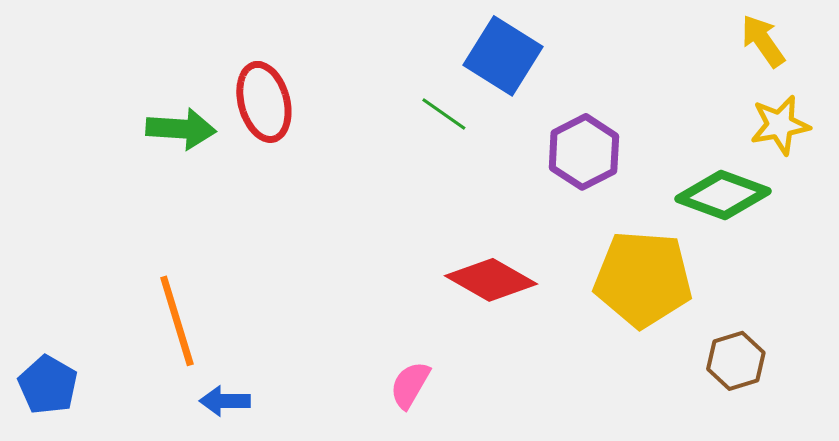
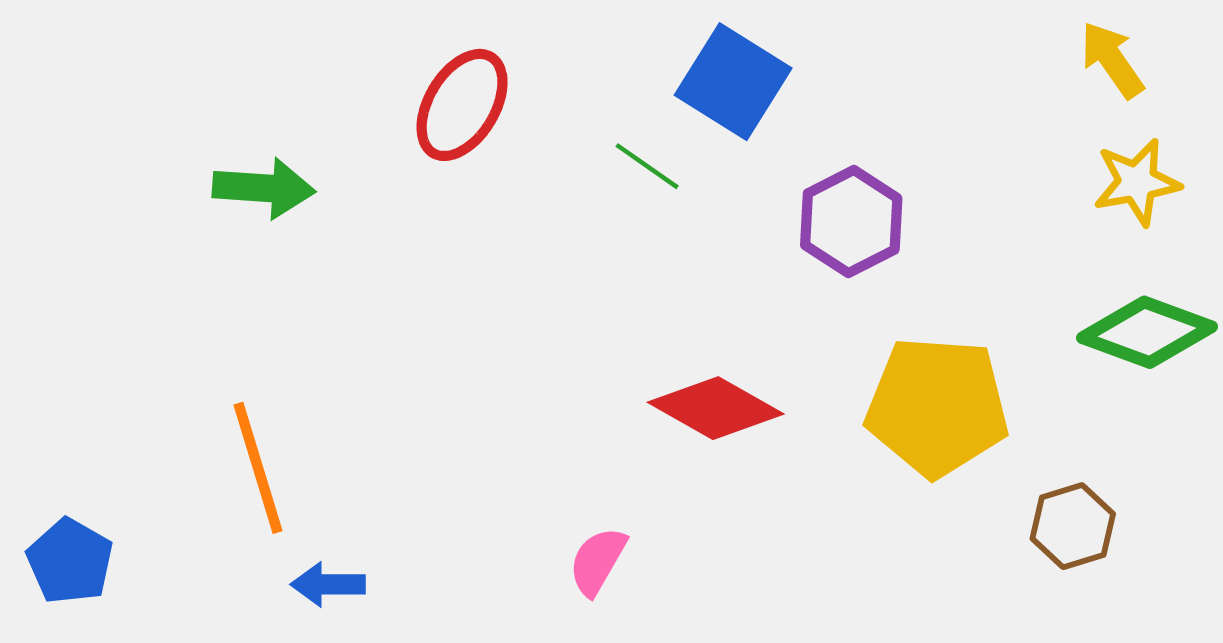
red ellipse: (264, 102) -> (462, 105), moved, turned 46
green diamond: (723, 195) -> (1147, 332), moved

